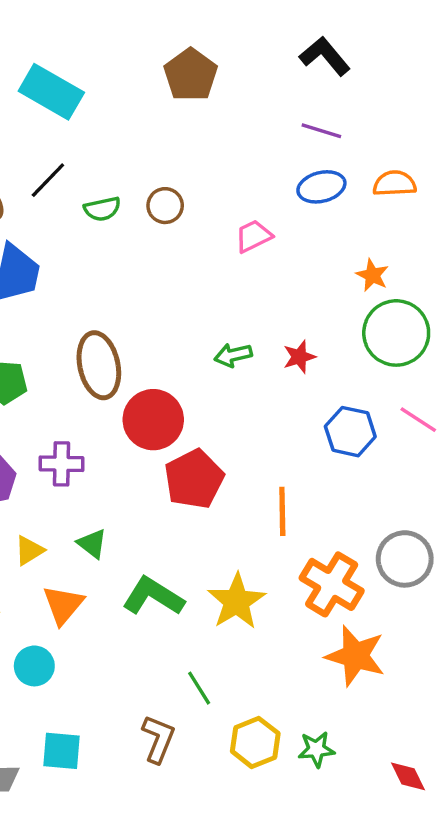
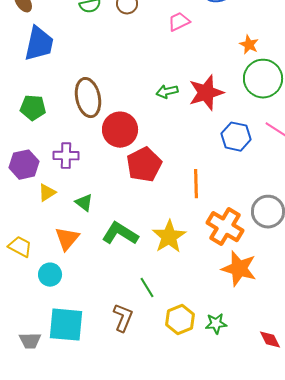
red star: (299, 357) -> (206, 93), size x1.8
yellow triangle: (29, 550) -> (47, 193), moved
cyan square: (62, 751) -> (66, 325), size x1.5

